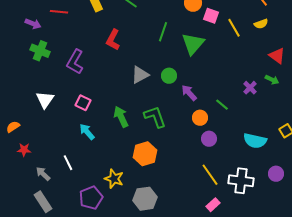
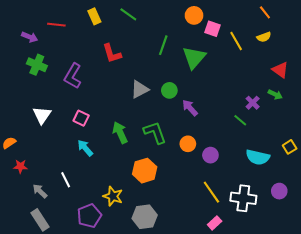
red L-shape: (113, 40) -> (112, 53), turned -45
green line: (222, 105) -> (240, 120), moved
orange circle: (200, 118) -> (188, 144), moved

